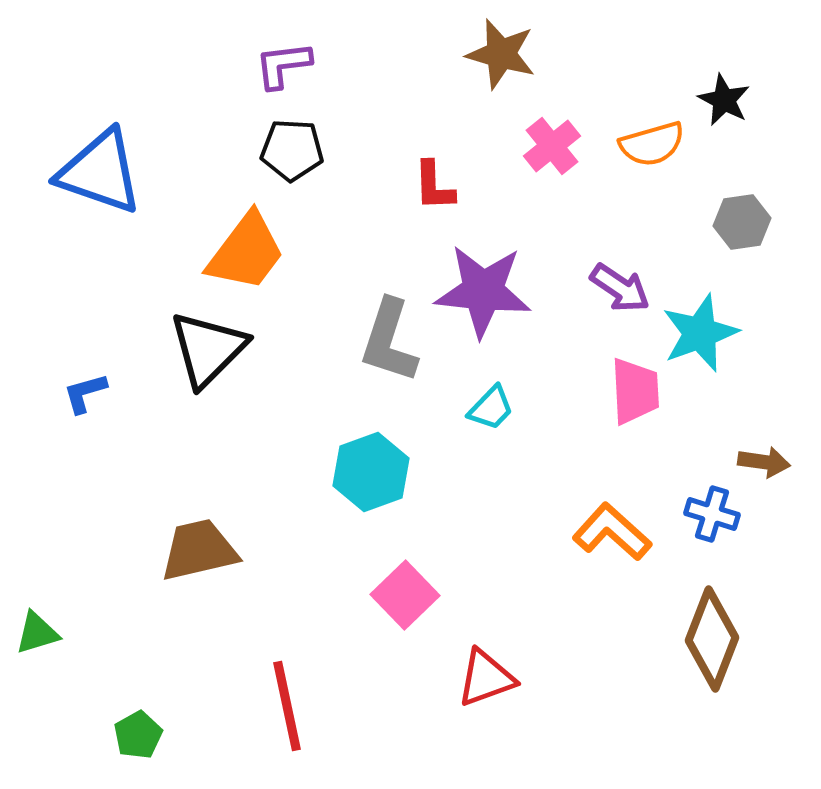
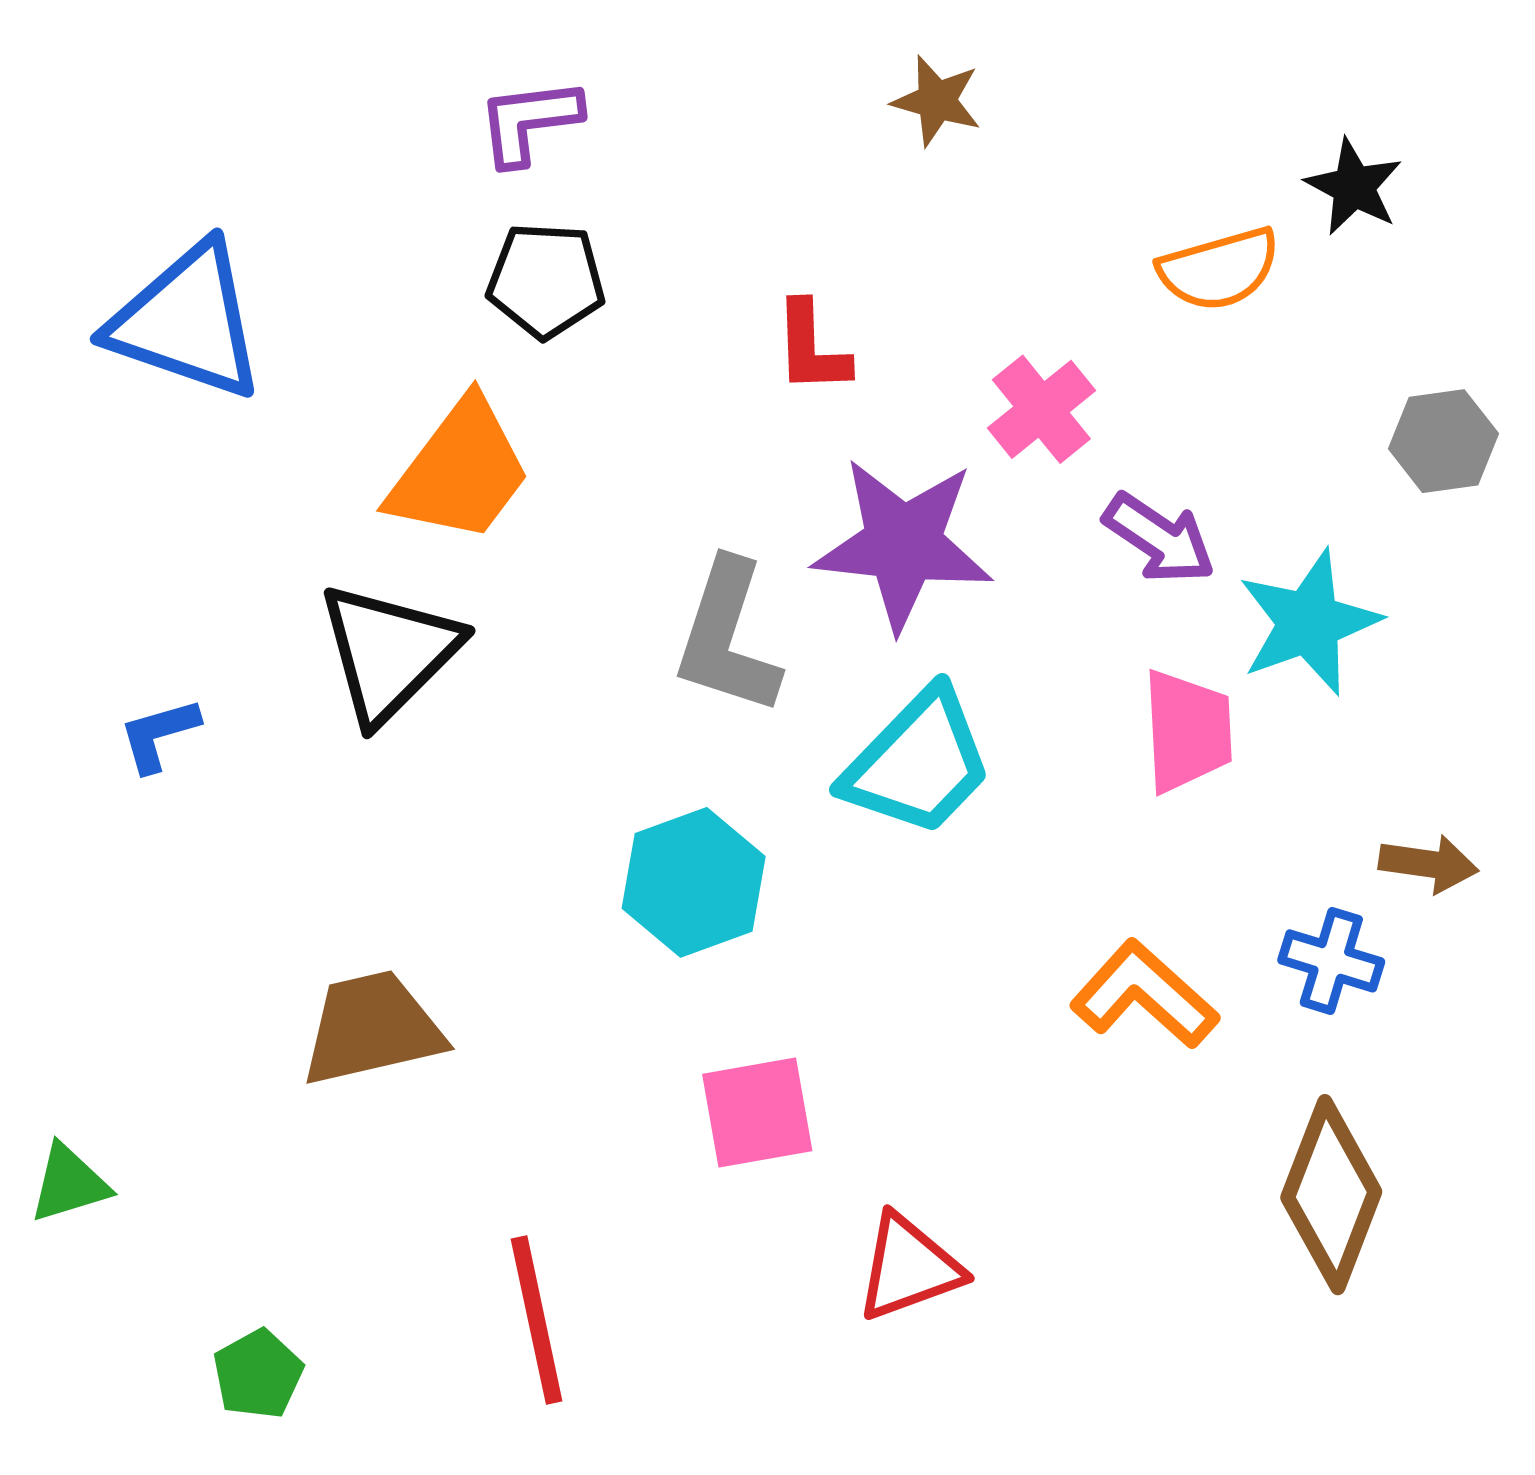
brown star: (501, 54) -> (937, 101), size x0.7
pink cross: (552, 146) -> (1041, 409), moved
gray hexagon: (742, 222) -> (1443, 441), moved
cyan trapezoid: (491, 408) -> (918, 763), size x1.8
pink square: (405, 595) -> (757, 1112), turned 34

